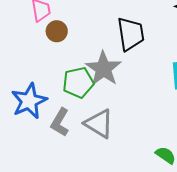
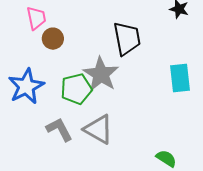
blue star: (29, 101) -> (26, 86), moved
gray L-shape: (60, 122) -> (59, 129), turned 124

